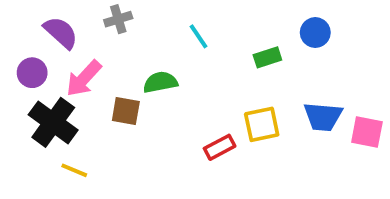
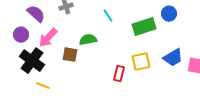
green rectangle: (267, 57) -> (144, 27), size x1.6
blue trapezoid: (323, 117) -> (173, 58), turned -35
red rectangle: (220, 147) -> (119, 74), turned -49

